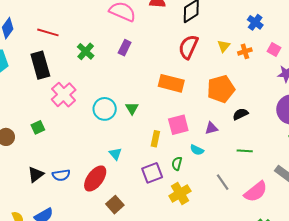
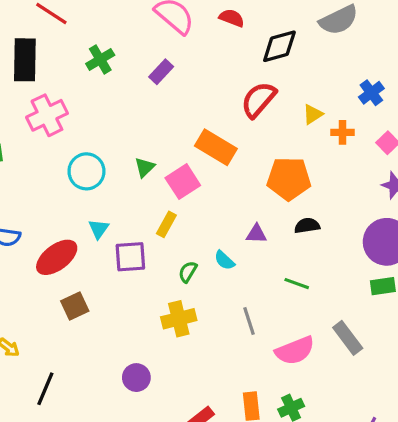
cyan circle: (105, 109) -> (86, 171), moved
pink square: (178, 125) -> (183, 182), moved, turned -35
purple square: (152, 173) -> (130, 257), moved

